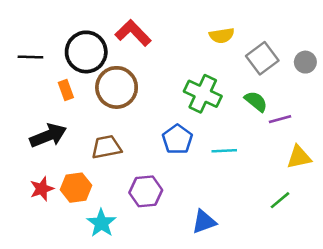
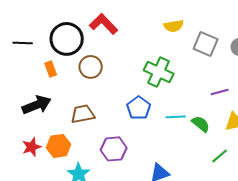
gray square: (262, 58) -> (206, 44), turned -30
brown circle: (117, 87) -> (91, 67), size x0.7
green semicircle: (256, 101) -> (201, 124), moved

